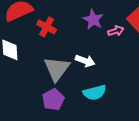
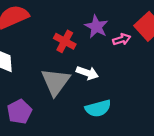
red cross: (47, 27) -> (65, 41), moved
purple pentagon: (53, 100) -> (19, 112), moved

